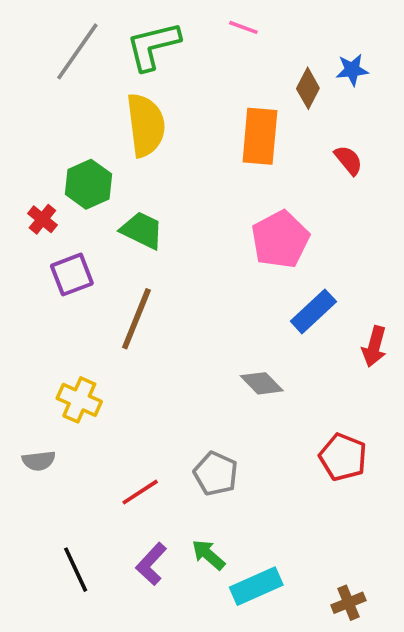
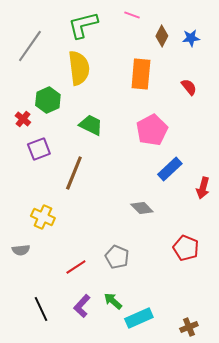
gray line: (77, 51) -> (30, 46), moved
brown diamond: (308, 88) -> (162, 36), moved
green trapezoid: (142, 230) -> (91, 125), moved

